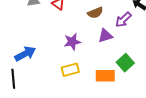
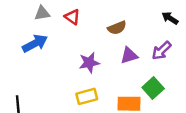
purple arrow: (123, 20) -> (162, 51), moved
blue arrow: (25, 54) -> (35, 43), moved

